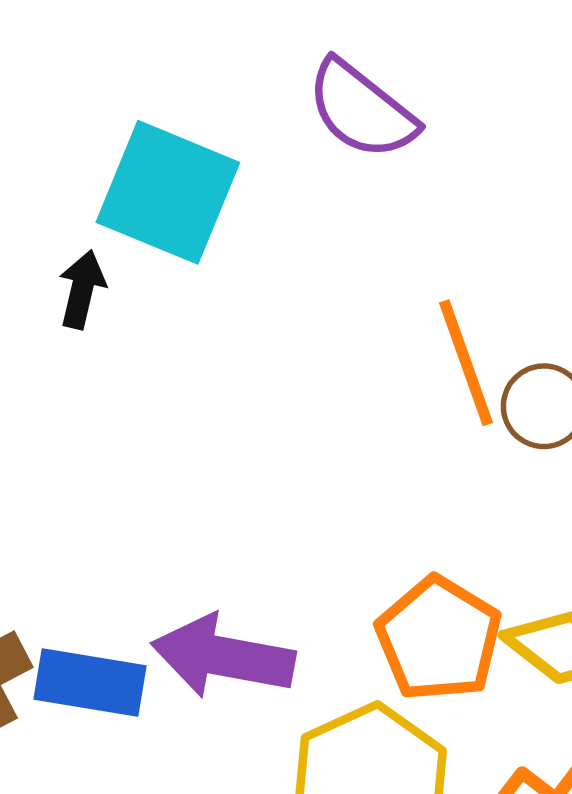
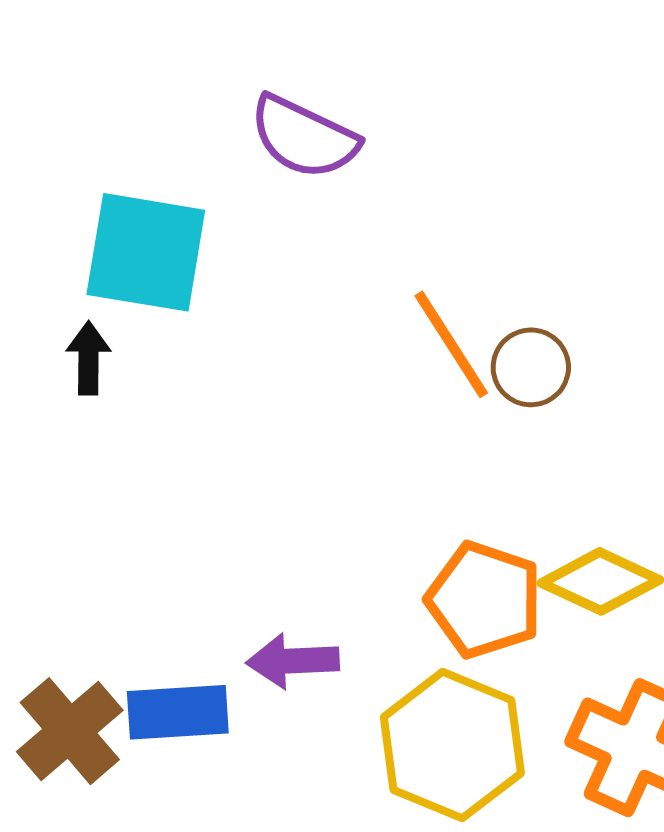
purple arrow: (223, 657) -> (293, 661), size x0.7

